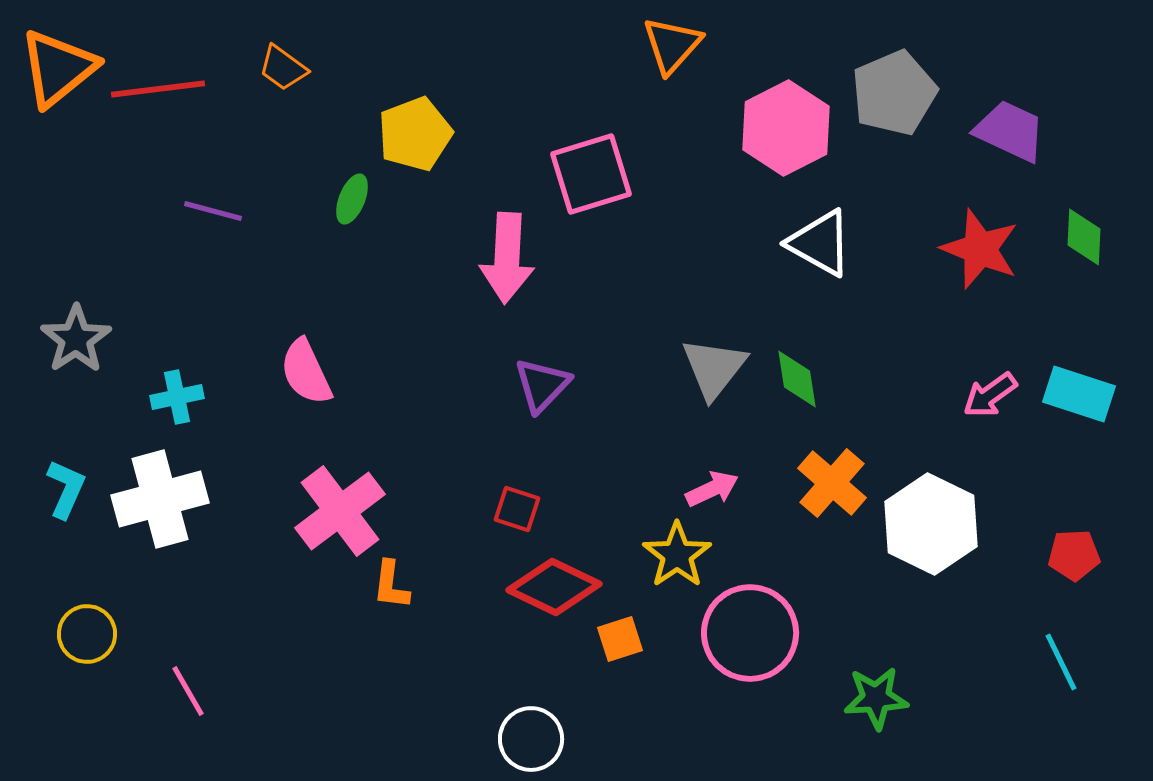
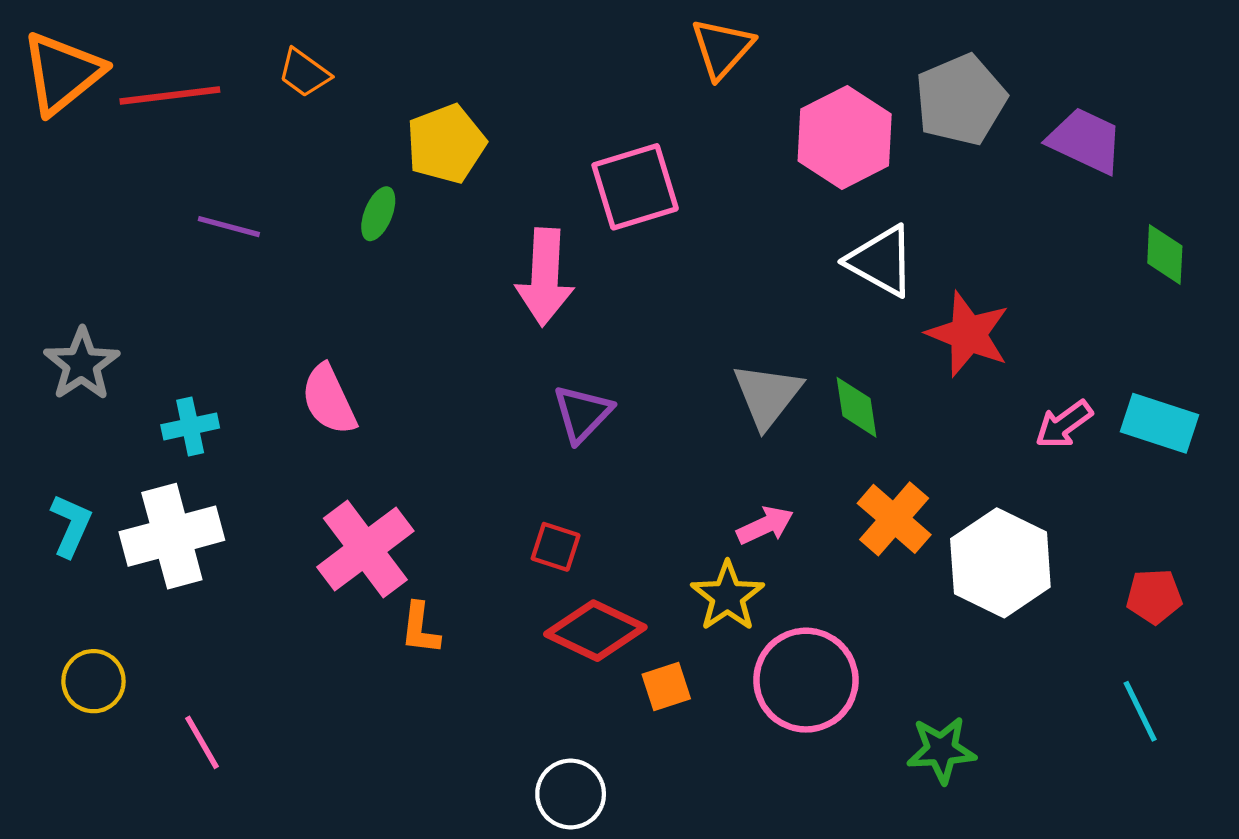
red star: (980, 249) -> (968, 334), moved

